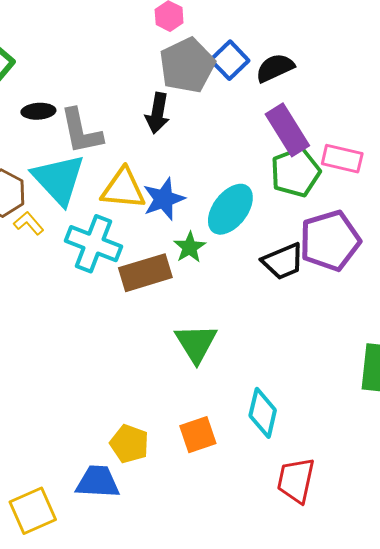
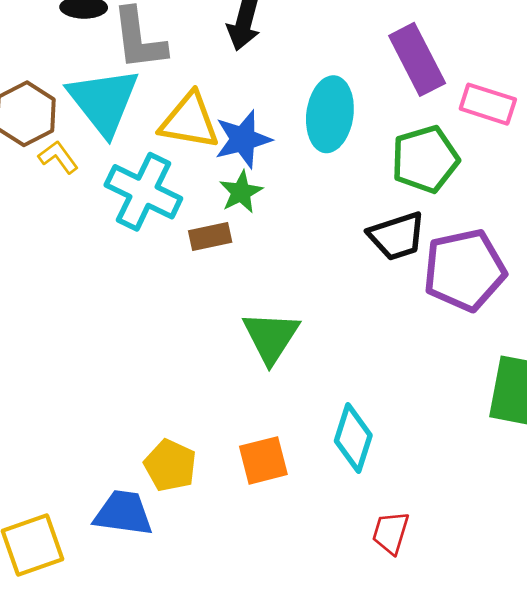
green pentagon: (295, 172) -> (425, 159), moved
cyan ellipse: (230, 209) -> (330, 114), moved, turned -34
purple pentagon: (330, 241) -> (464, 270), moved
green star: (190, 247) -> (241, 192), moved
brown rectangle: (145, 273) -> (210, 237), size x0.6
red trapezoid: (296, 480) -> (391, 533), size x0.7

